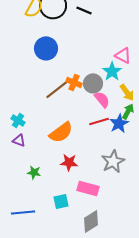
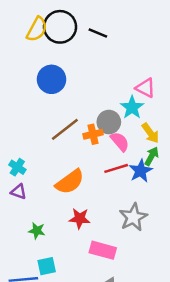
orange cross: (74, 82) -> (93, 134), moved, turned -35
cyan square: (61, 201) -> (47, 266), moved

